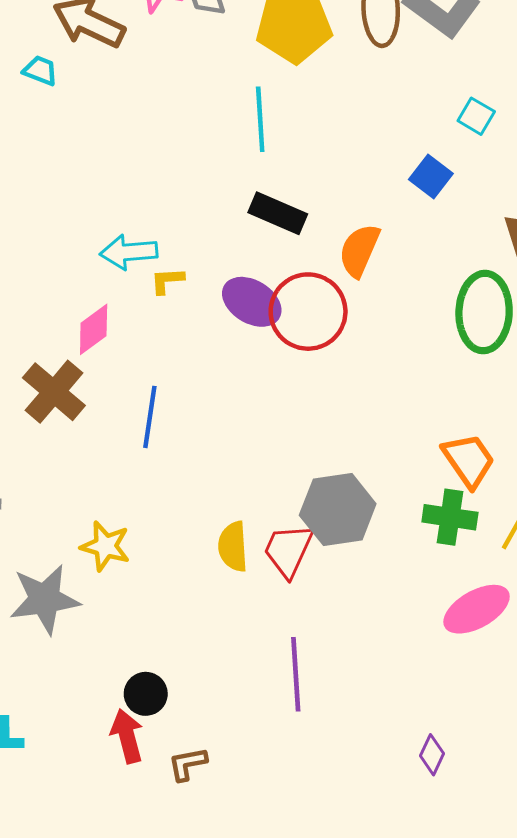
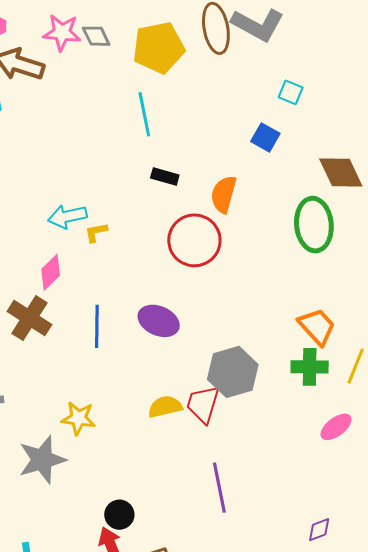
black rectangle: (278, 213) -> (165, 177), size x0.7
purple ellipse: (252, 302) -> (159, 321), moved
yellow semicircle: (233, 547) -> (165, 407), turned 88
pink ellipse: (477, 609) -> (336, 427), size x0.7
purple diamond: (432, 755) -> (319, 530), turned 52

